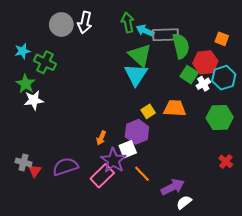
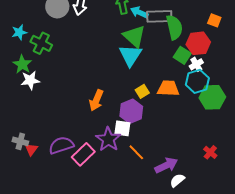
cyan hexagon: (224, 78) -> (197, 81), moved
orange arrow: (101, 138) -> (96, 100), moved, size x1.5
white square: (128, 149) -> (122, 128), turned 30
red cross: (226, 161) -> (210, 152), moved
pink rectangle: (102, 176) -> (83, 154), moved

